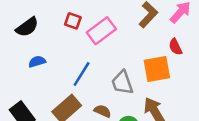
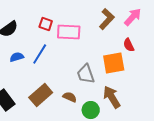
pink rectangle: (101, 31) -> (69, 32), turned 40
blue line: (82, 74) -> (40, 54), moved

